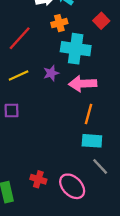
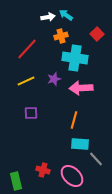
purple square: (12, 110) -> (31, 113), moved
orange line: (88, 114) -> (74, 120), moved
cyan rectangle: (92, 141) -> (80, 144), moved

